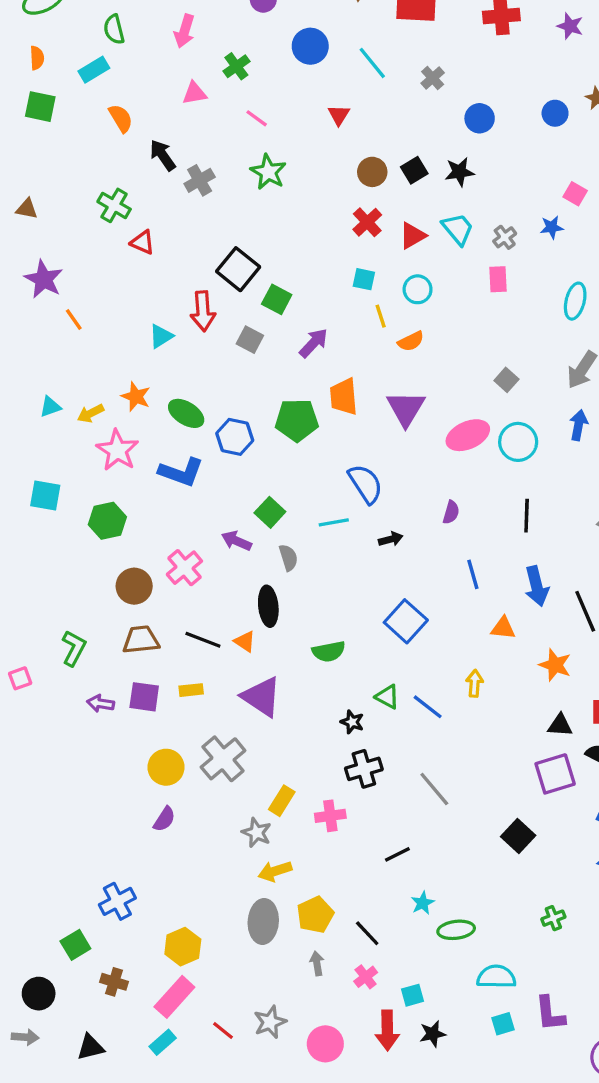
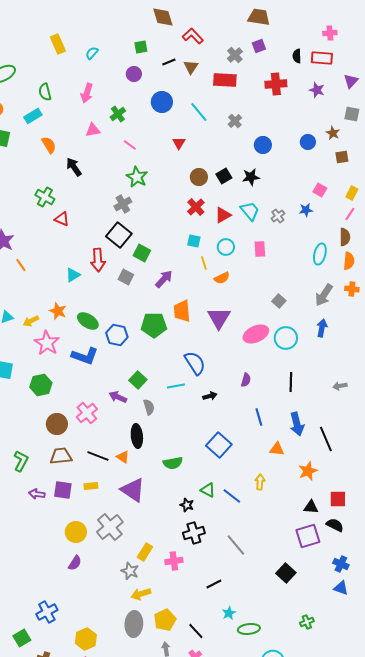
gray cross: (200, 180) -> (123, 204), moved
pink rectangle: (498, 279) -> (260, 249), moved
orange star: (555, 665) -> (308, 471), turned 30

